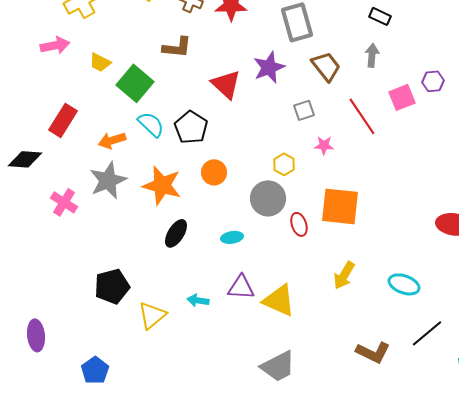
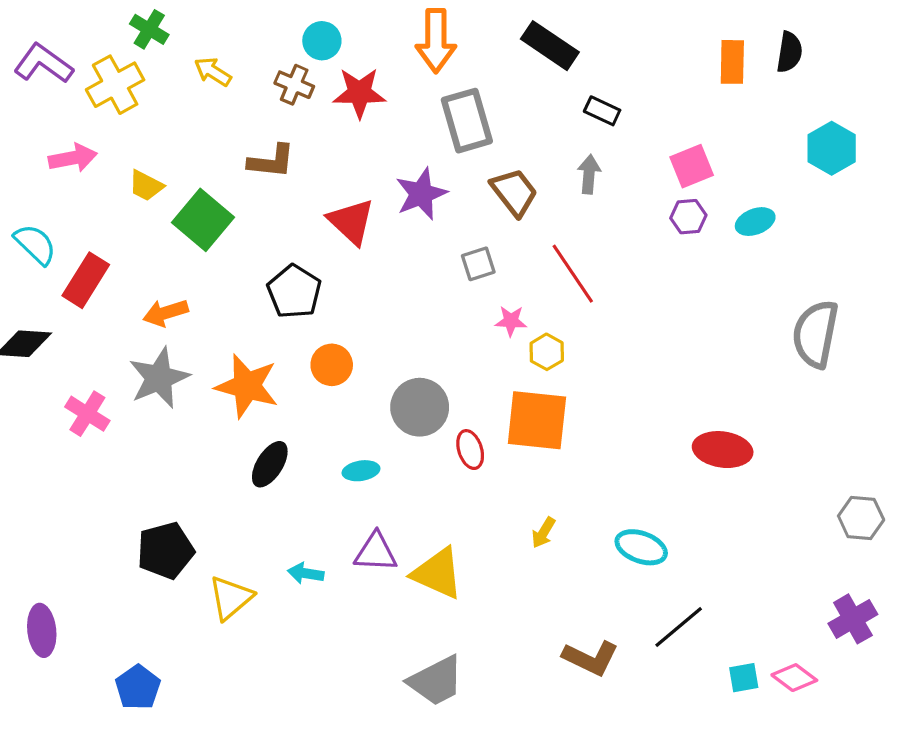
pink square: (402, 97) -> (692, 166), moved
cyan semicircle: (151, 124) -> (35, 244), moved
yellow hexagon: (284, 164) -> (547, 352), moved
yellow arrow: (344, 275) -> (543, 533), size x0.7

